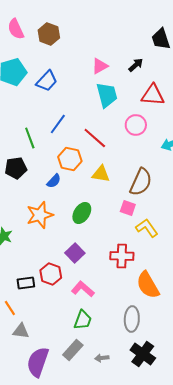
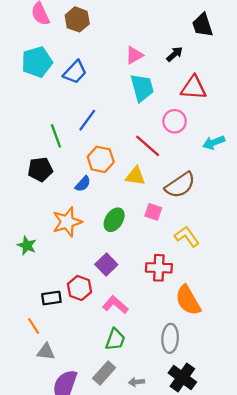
red line: (95, 138) -> (148, 146), moved
brown semicircle: (141, 182) -> (180, 185), turned 32
pink square: (128, 208) -> (153, 212), moved

